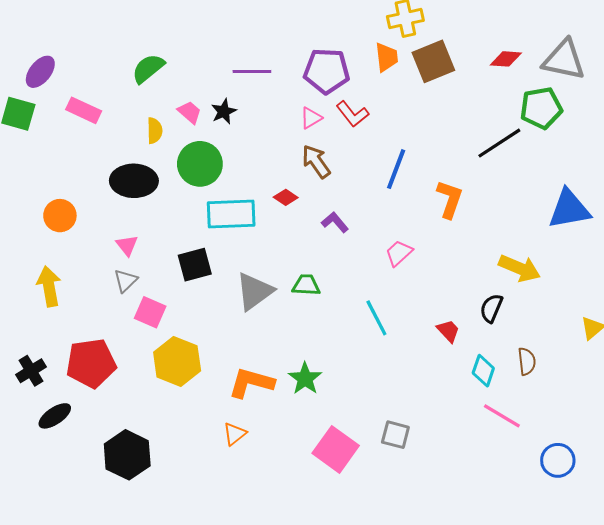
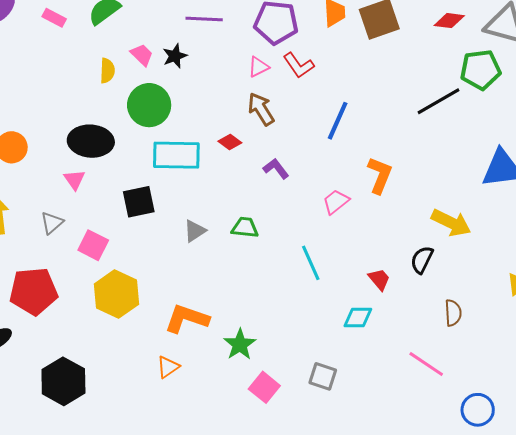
pink rectangle: (84, 110) -> (54, 18), moved, size x0.7
black ellipse: (134, 181) -> (91, 141), moved
orange L-shape: (450, 199) -> (380, 175), moved
gray triangle: (126, 281) -> (52, 223), moved
gray triangle: (254, 291) -> (195, 231), size x0.6
cyan diamond: (483, 371) -> (358, 318), moved, turned 68
green star: (305, 378) -> (240, 344), moved
pink square: (336, 449) -> (264, 387), size x0.7

